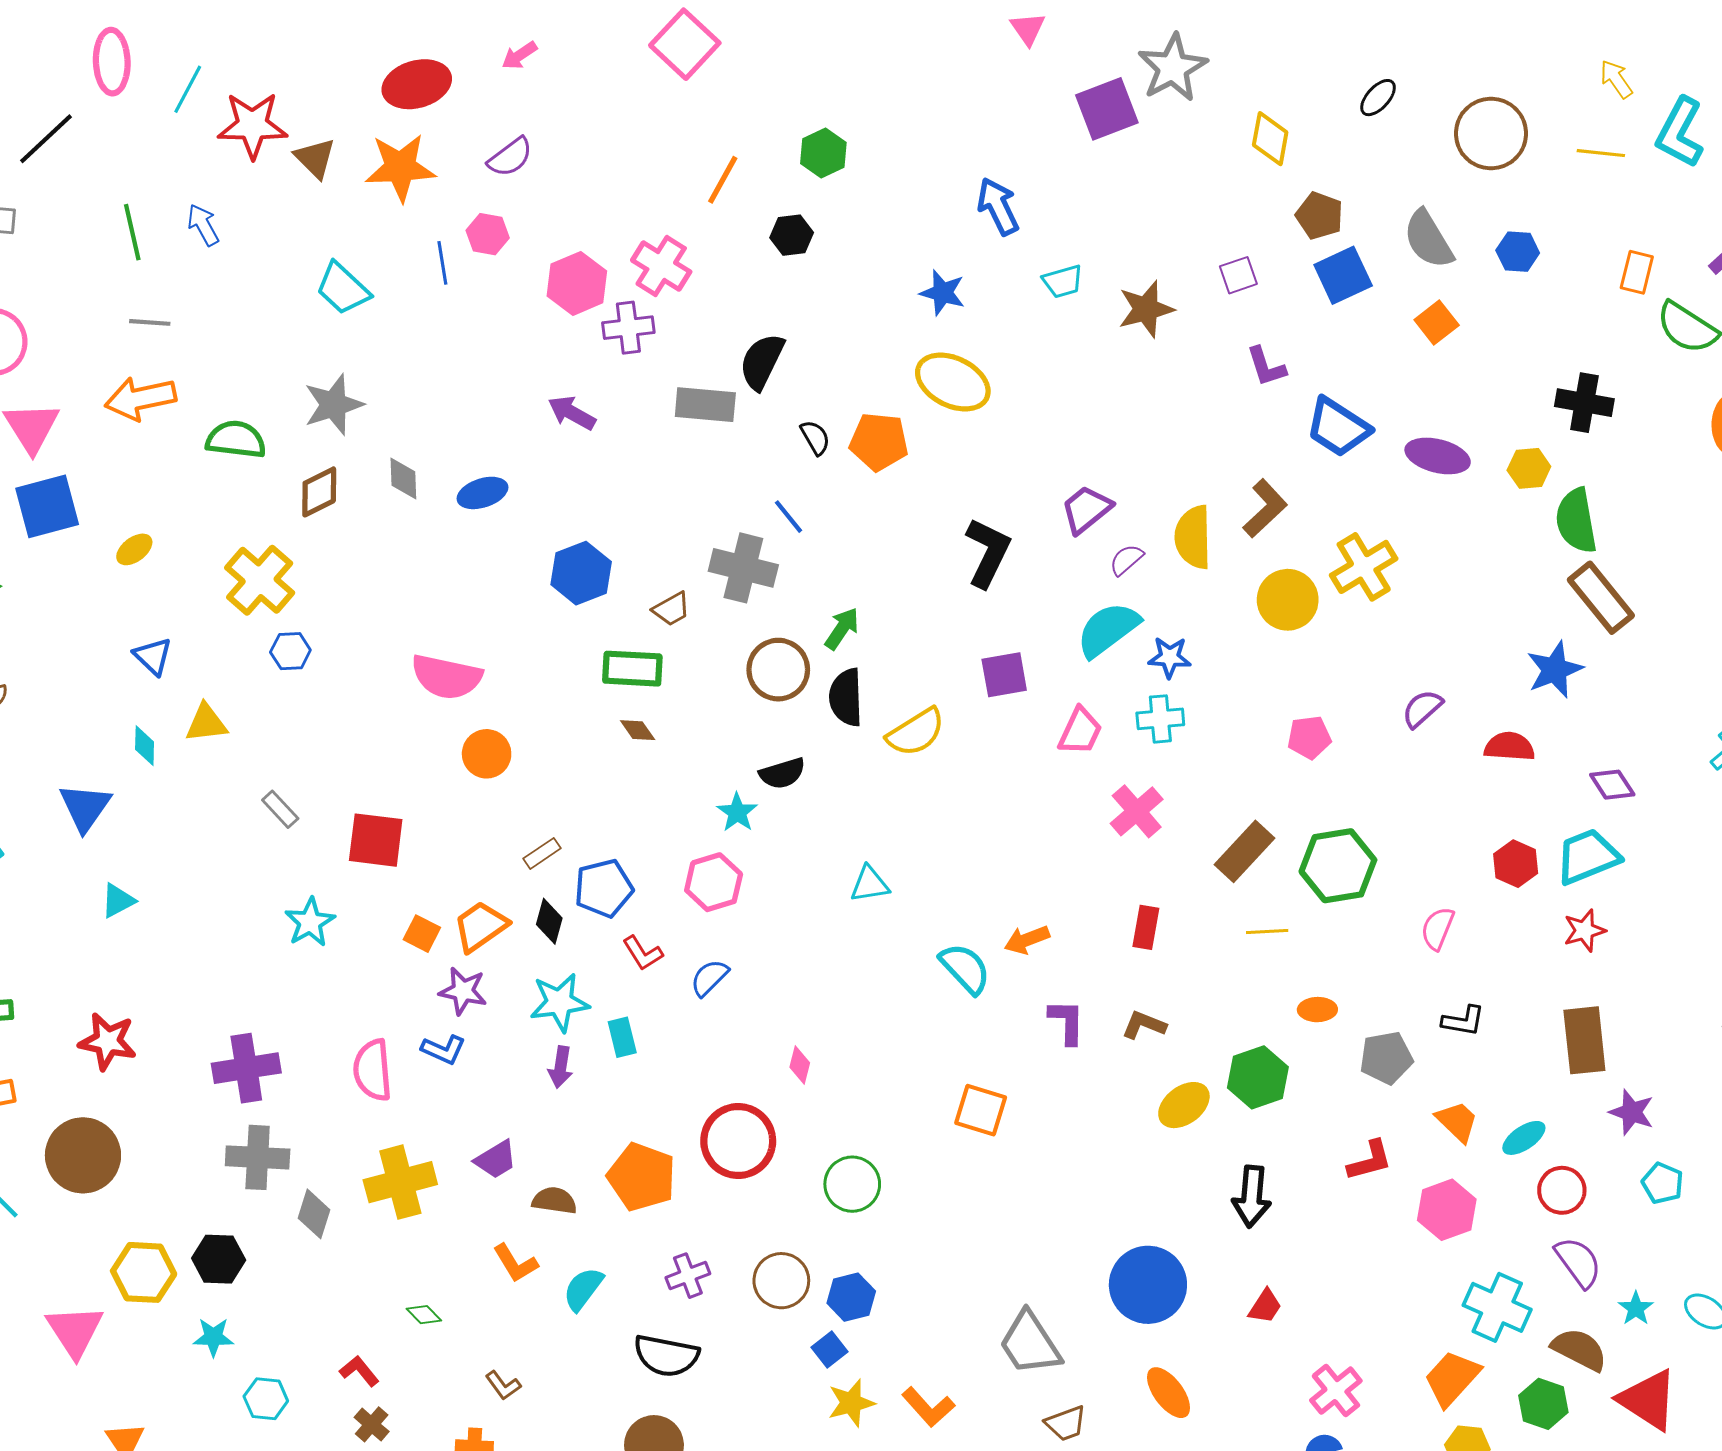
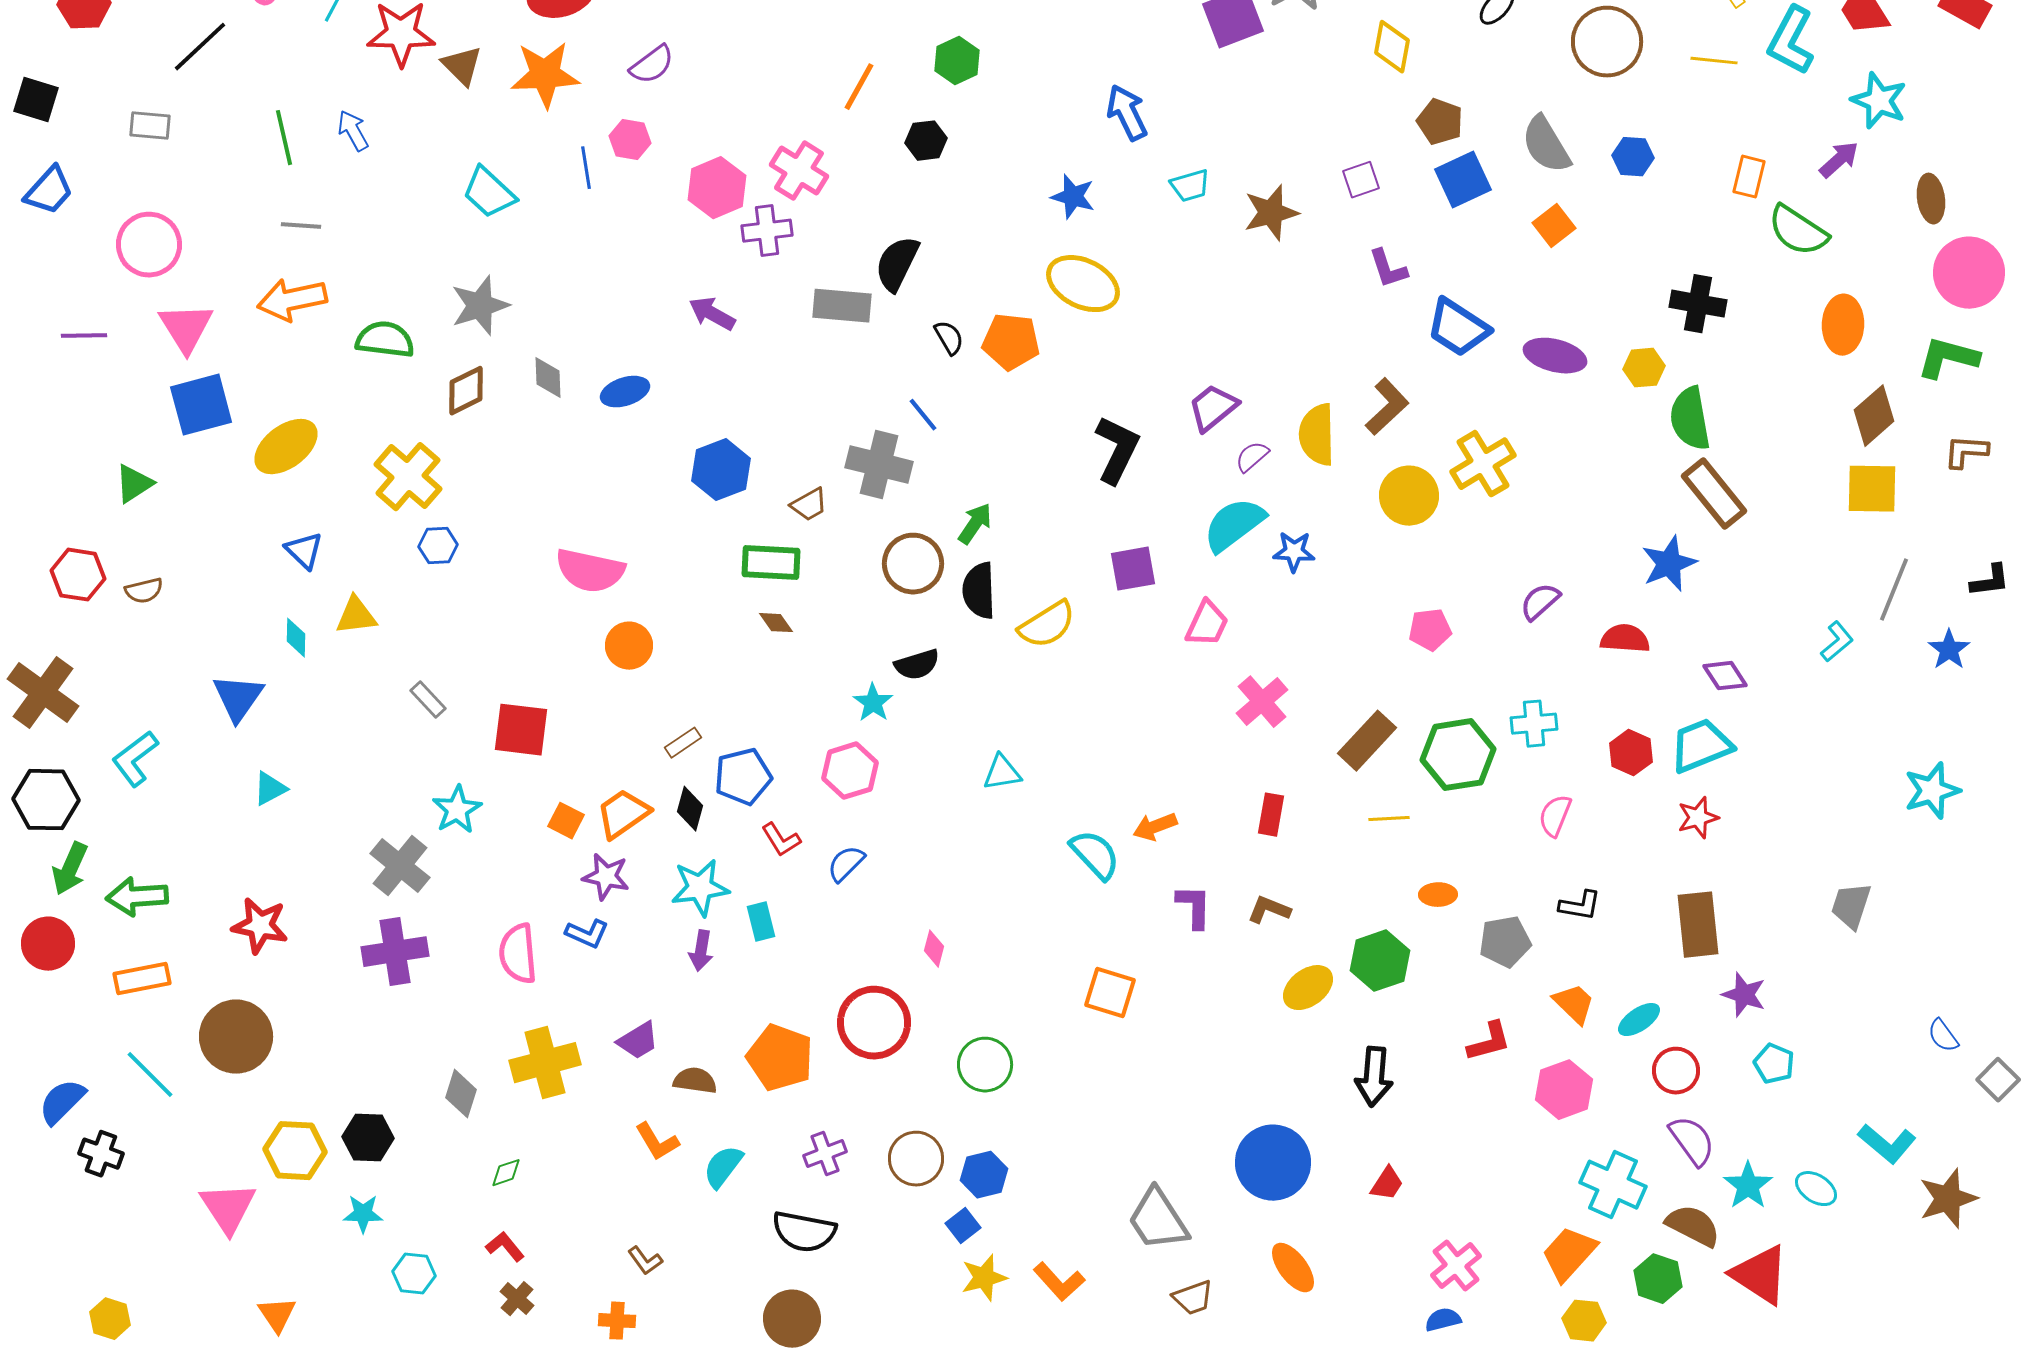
yellow ellipse: (134, 549) -> (286, 447), size x1.8
cyan cross: (1160, 719) -> (1534, 724), moved
gray cross: (258, 1157) -> (400, 866), moved, turned 36
cyan star: (1636, 1308) -> (1748, 1186), size x1.4
green diamond: (424, 1315) -> (506, 1173), moved, turned -64

